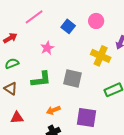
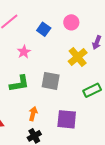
yellow cross: (101, 56) -> (78, 57), turned 30
orange arrow: (53, 110) -> (33, 114), turned 128

